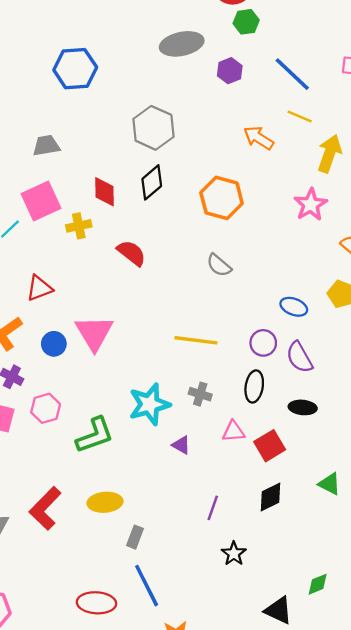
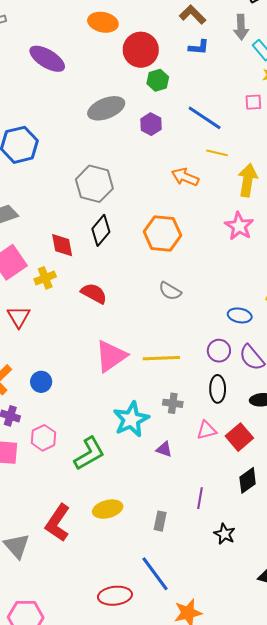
red triangle: (39, 288) -> (19, 317), moved, turned -30
pink triangle: (94, 333) -> (111, 356), moved, turned 36
gray rectangle: (135, 537) -> (160, 521), moved

